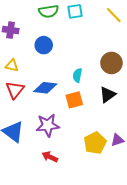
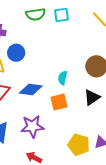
blue circle: (44, 45) -> (16, 53), moved
yellow pentagon: (95, 143) -> (79, 145), turned -30

